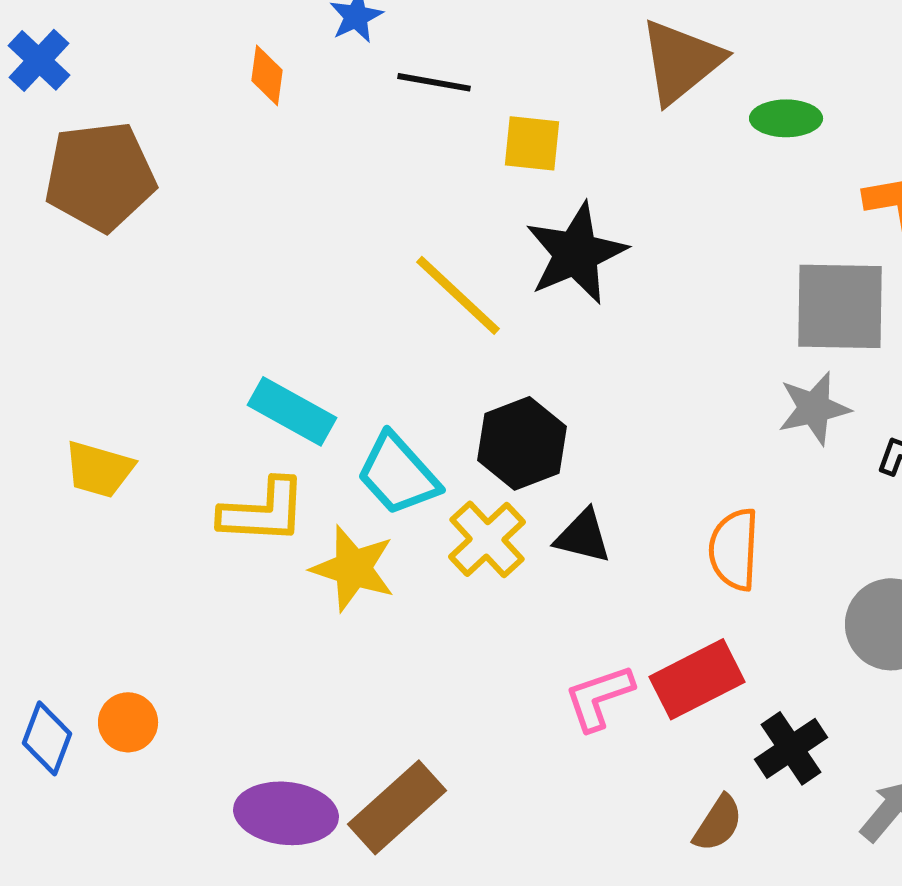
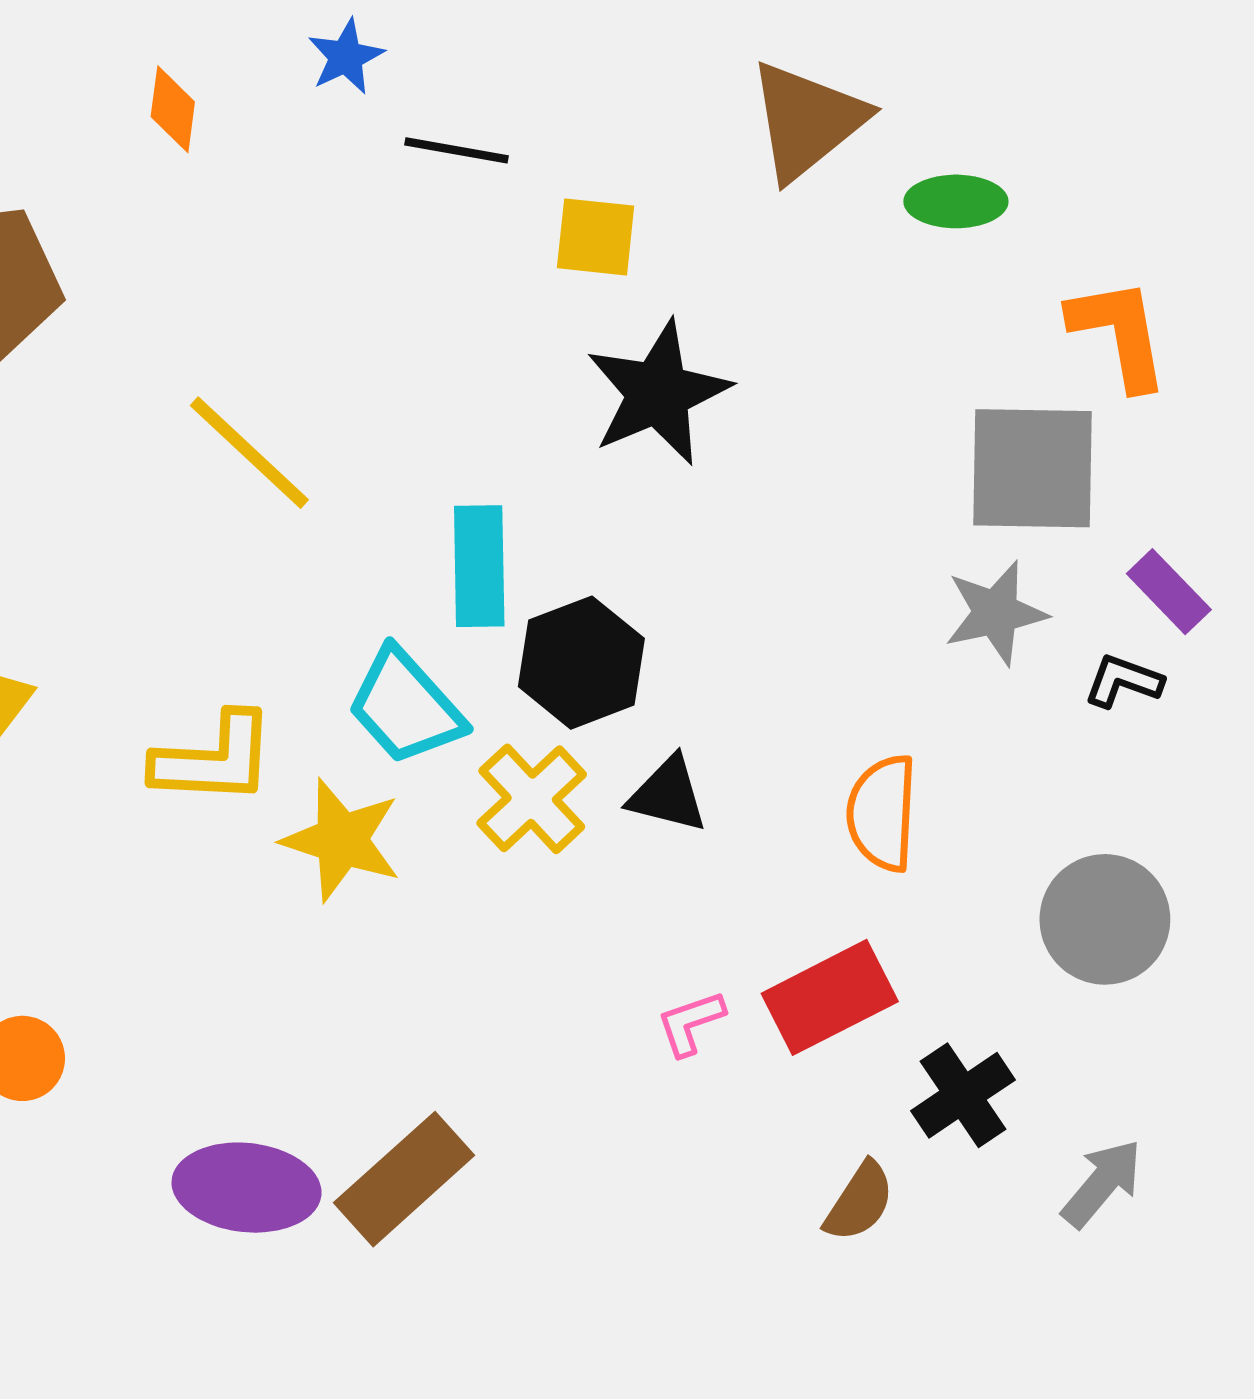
orange diamond: (267, 75) -> (173, 109), moved
yellow line: (458, 295) -> (249, 453), moved
cyan rectangle: (292, 411) -> (479, 566), moved, turned 60
pink L-shape: (599, 697) -> (691, 1023), size x0.7

